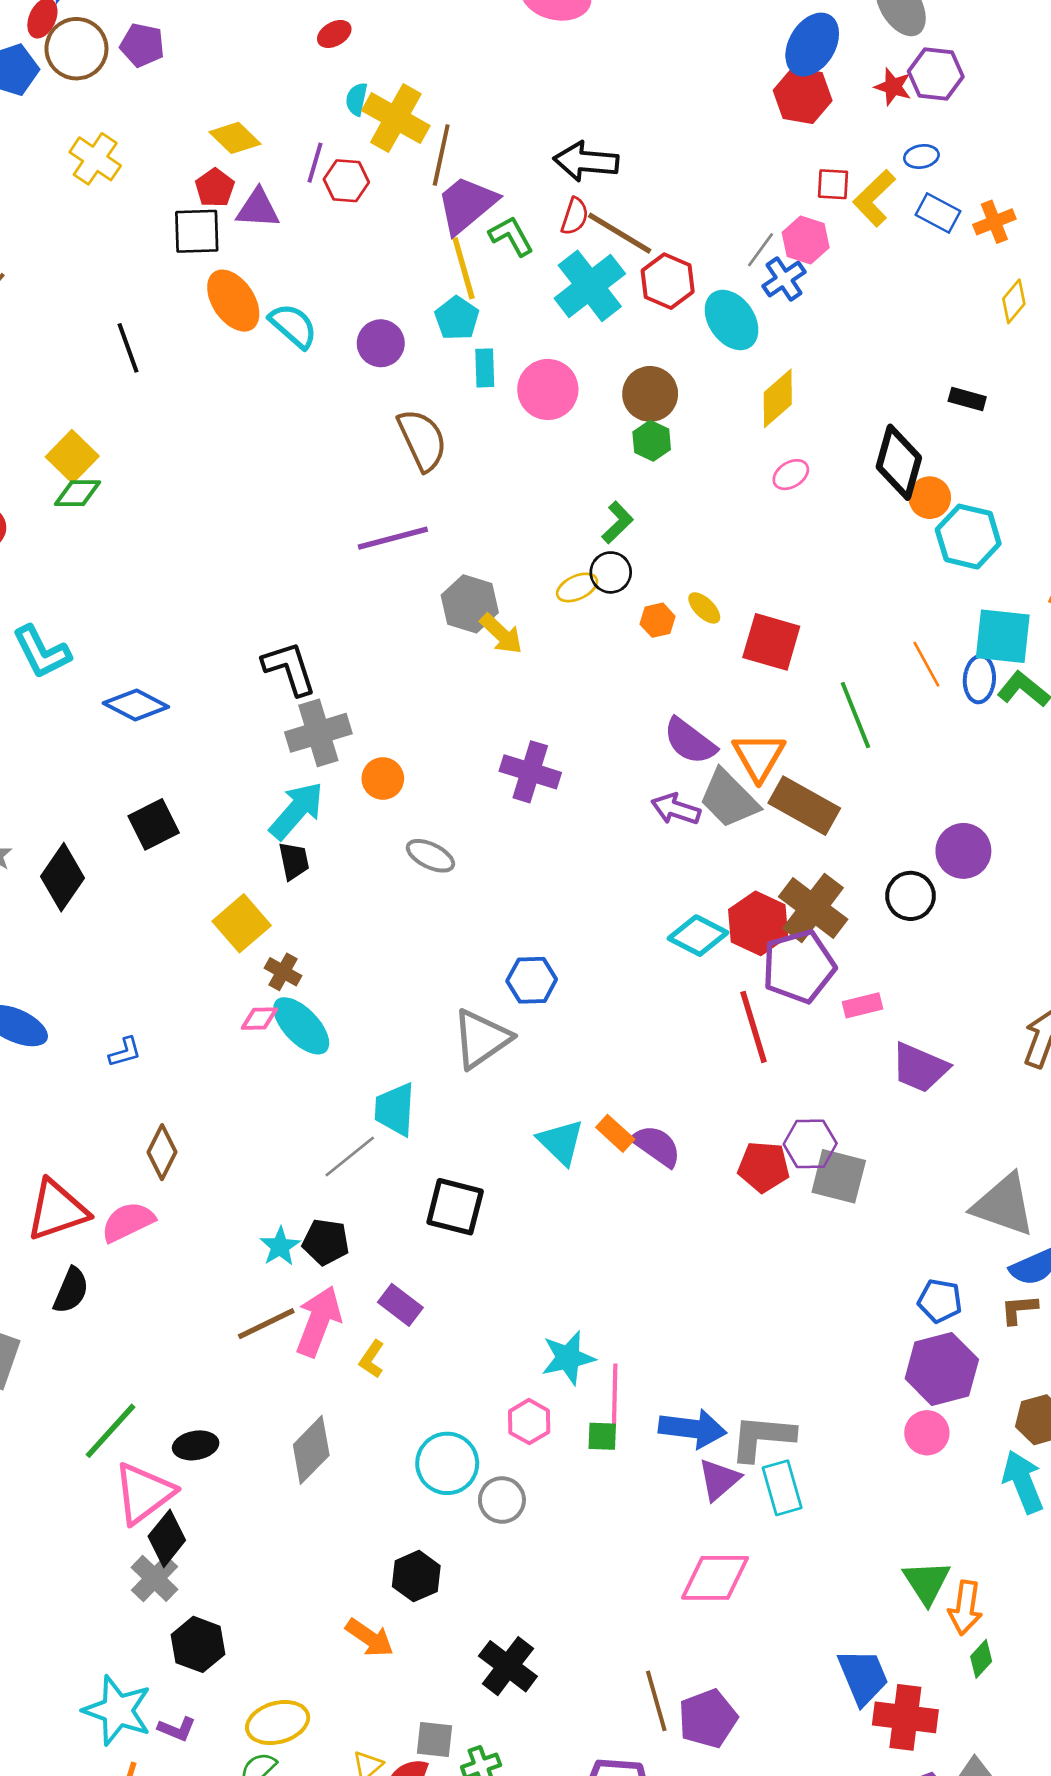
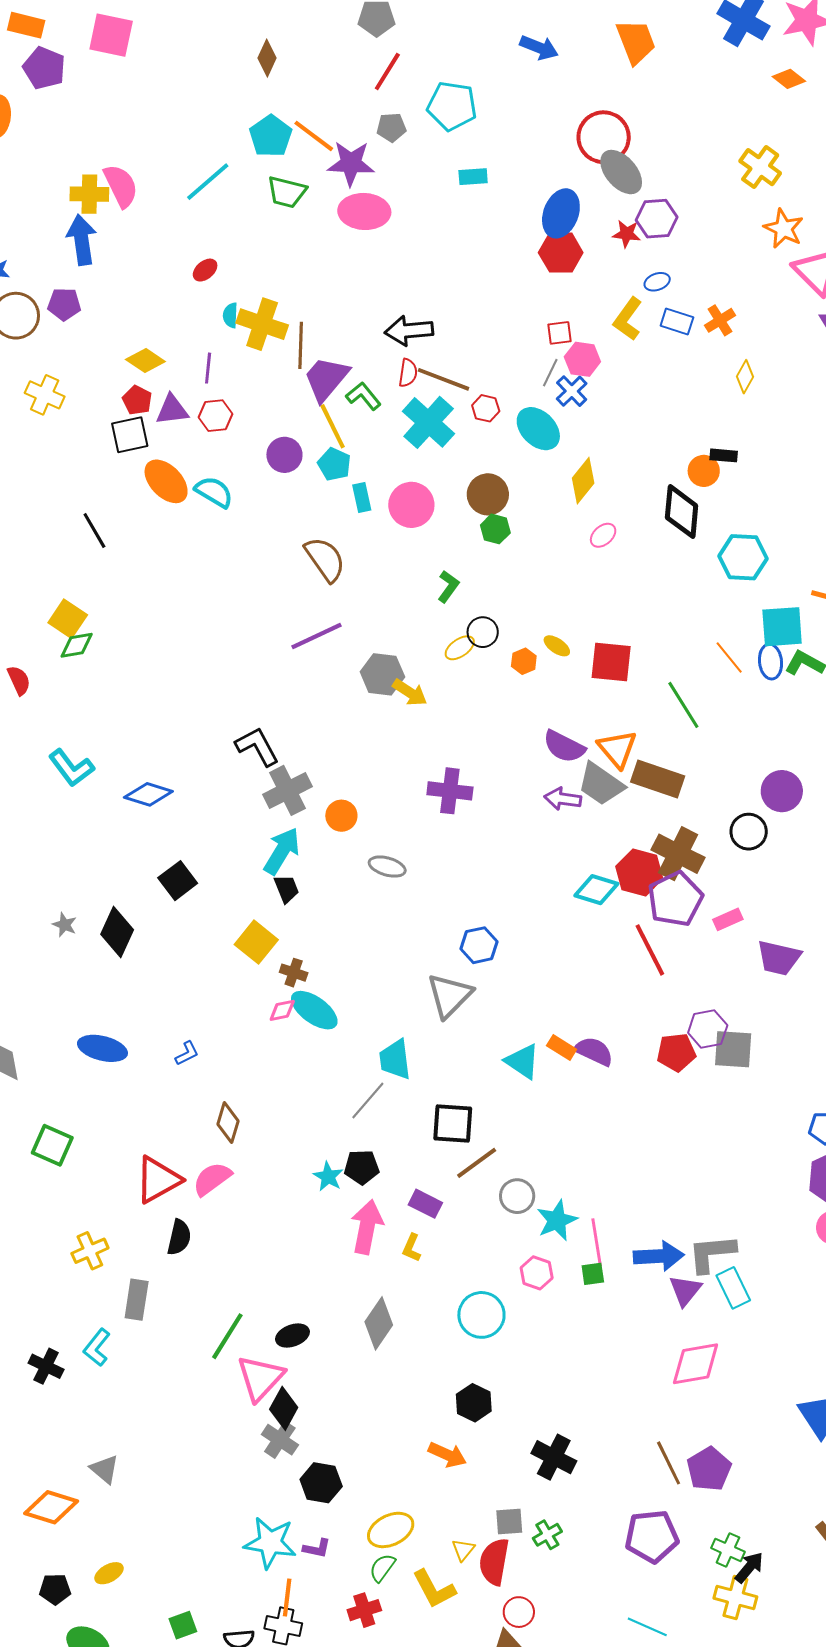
red hexagon: (346, 181) -> (216, 416), moved
red square: (833, 184) -> (559, 333), moved
red hexagon: (668, 281) -> (486, 408), size x0.7
purple circle: (381, 343) -> (284, 455), moved
orange circle: (930, 498) -> (704, 471), moved
green L-shape: (617, 522) -> (448, 586), moved
brown line: (266, 1324) -> (477, 1163), moved
gray circle: (502, 1500) -> (517, 1196), moved

